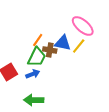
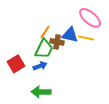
yellow line: (79, 46) -> (86, 38), turned 63

